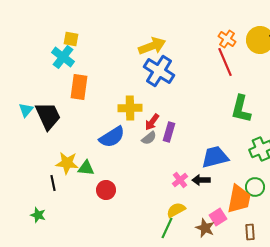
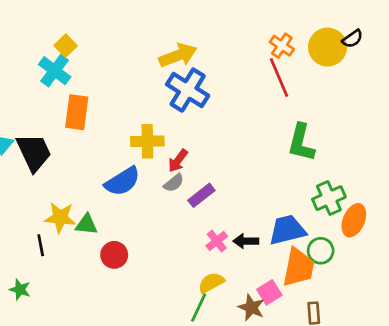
yellow square: (71, 39) -> (66, 46), turned 35
purple rectangle: (169, 132) -> (201, 195), moved, turned 36
blue trapezoid: (215, 157) -> (287, 230), moved

